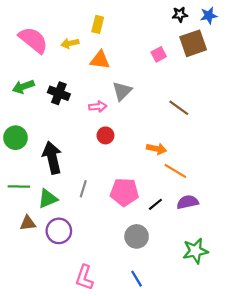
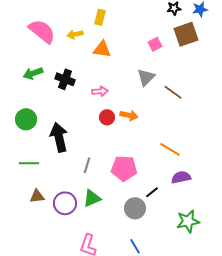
gray triangle: (122, 91) -> (146, 77), moved
orange arrow: (157, 149) -> (129, 115), moved
green triangle: (48, 199) -> (92, 198), moved
black line: (155, 204) -> (152, 192), moved

